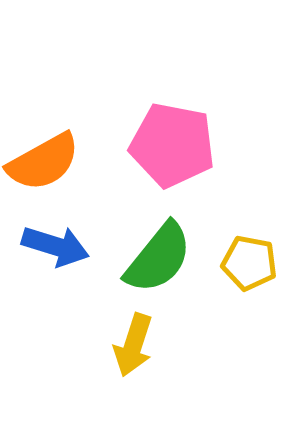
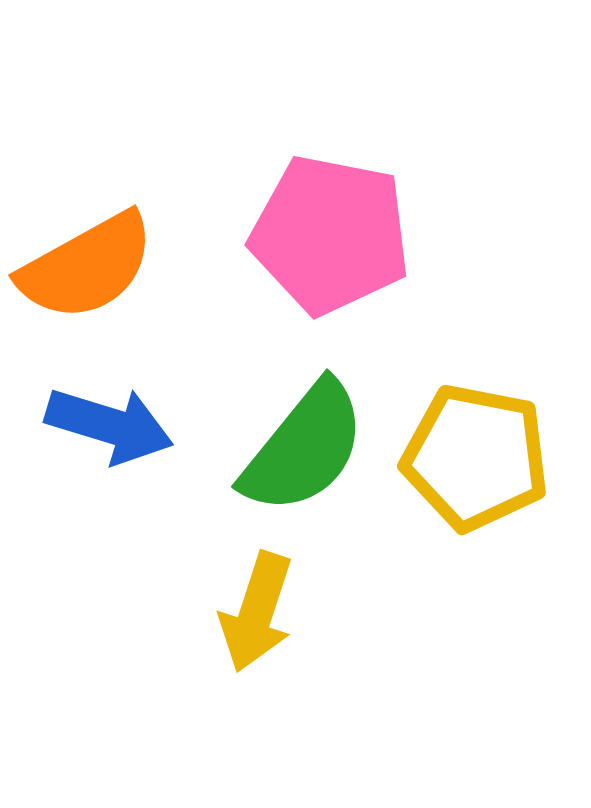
yellow pentagon: (249, 263) -> (476, 457), size x1.4

